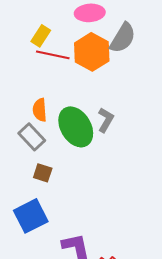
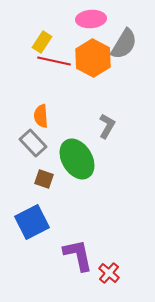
green ellipse: (76, 127) -> (77, 159), moved

